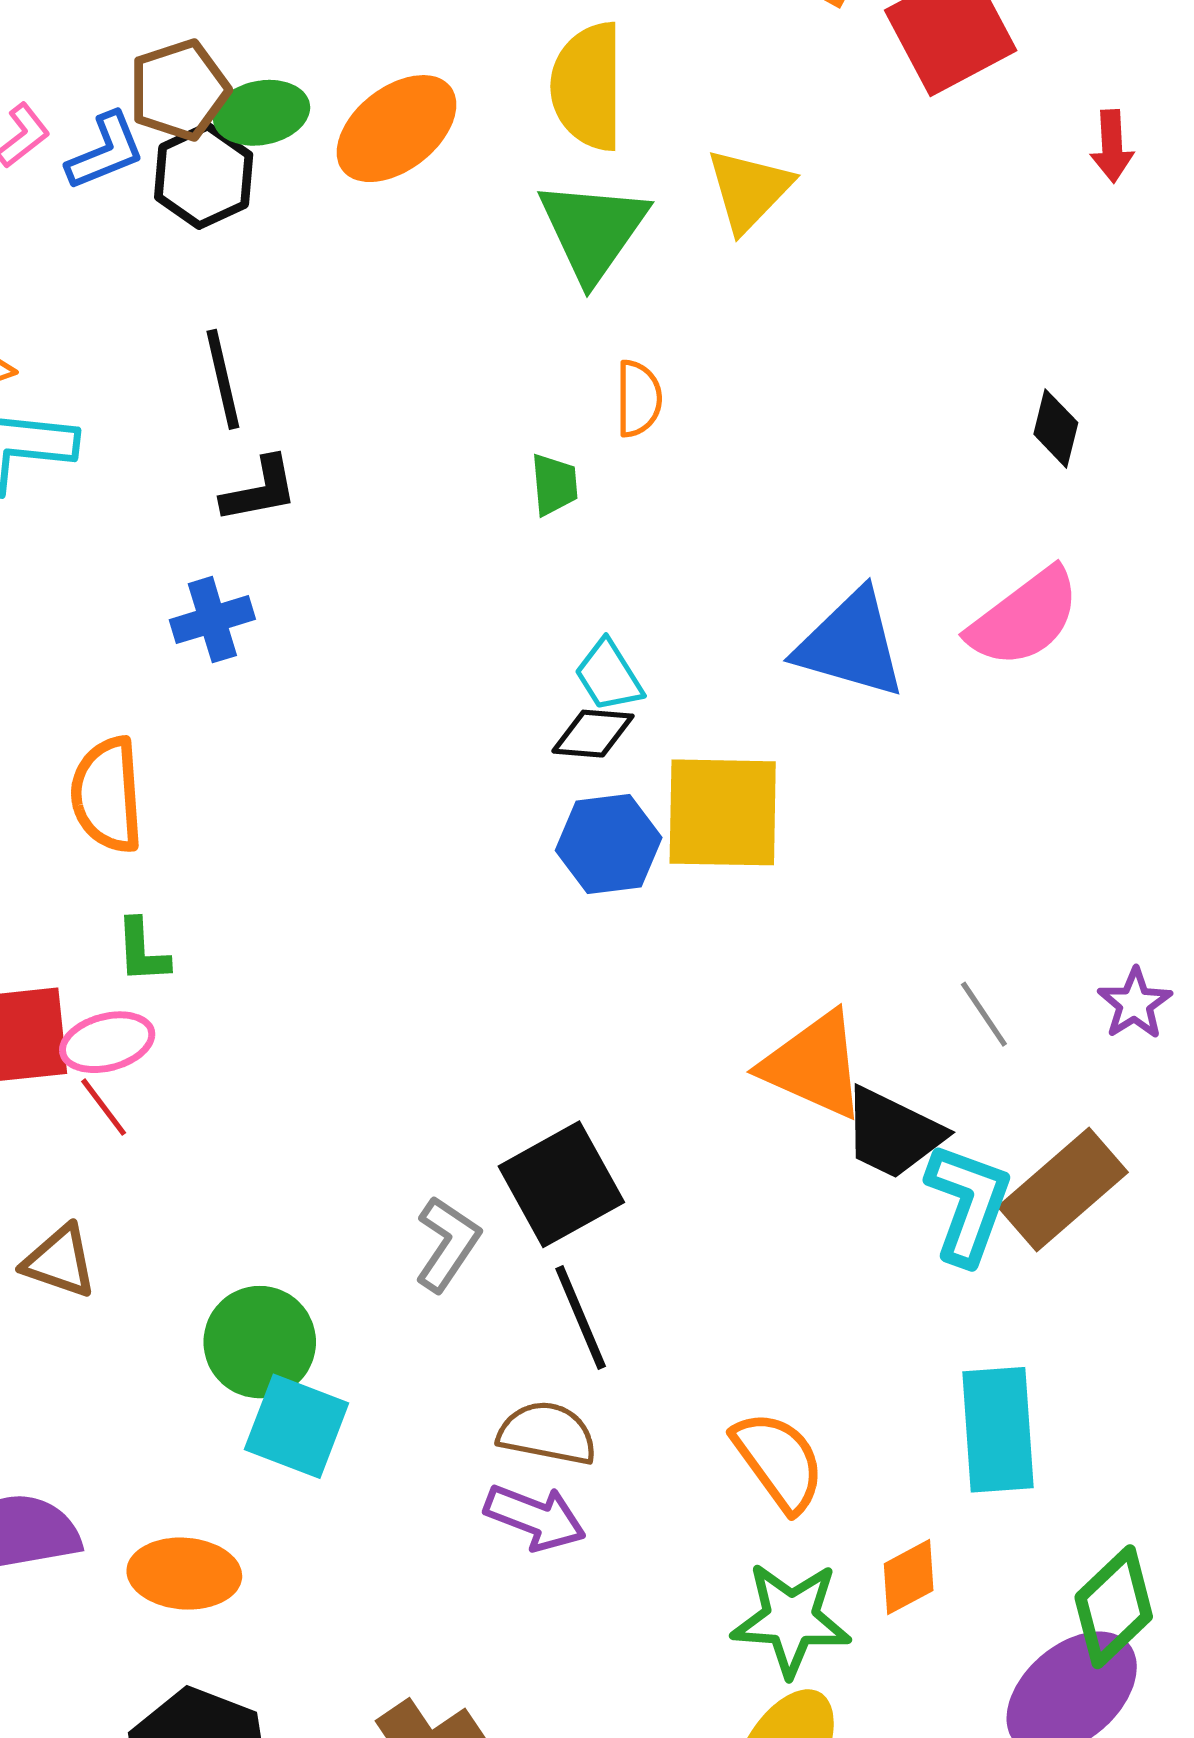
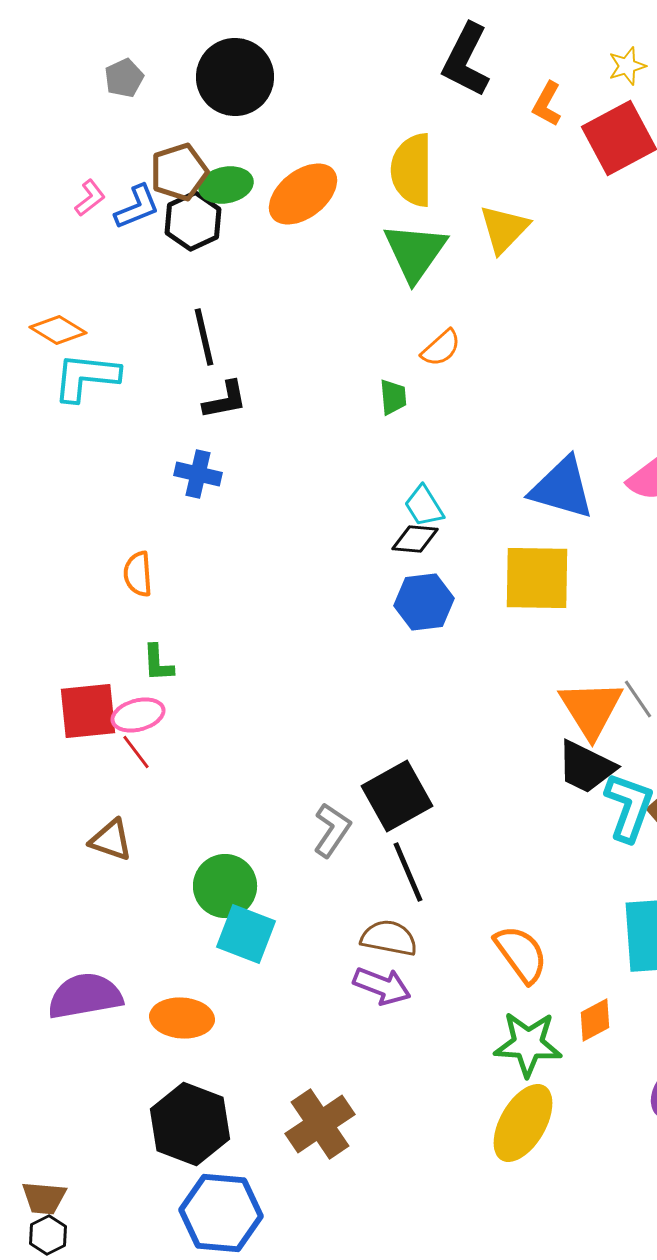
orange semicircle: (638, 399) -> (441, 348), turned 48
blue cross: (212, 620) -> (198, 474), turned 30
orange semicircle: (107, 795) -> (138, 574), size x0.7
yellow square: (723, 812) -> (537, 578), moved
orange triangle: (814, 1065) -> (591, 709), moved, turned 34

